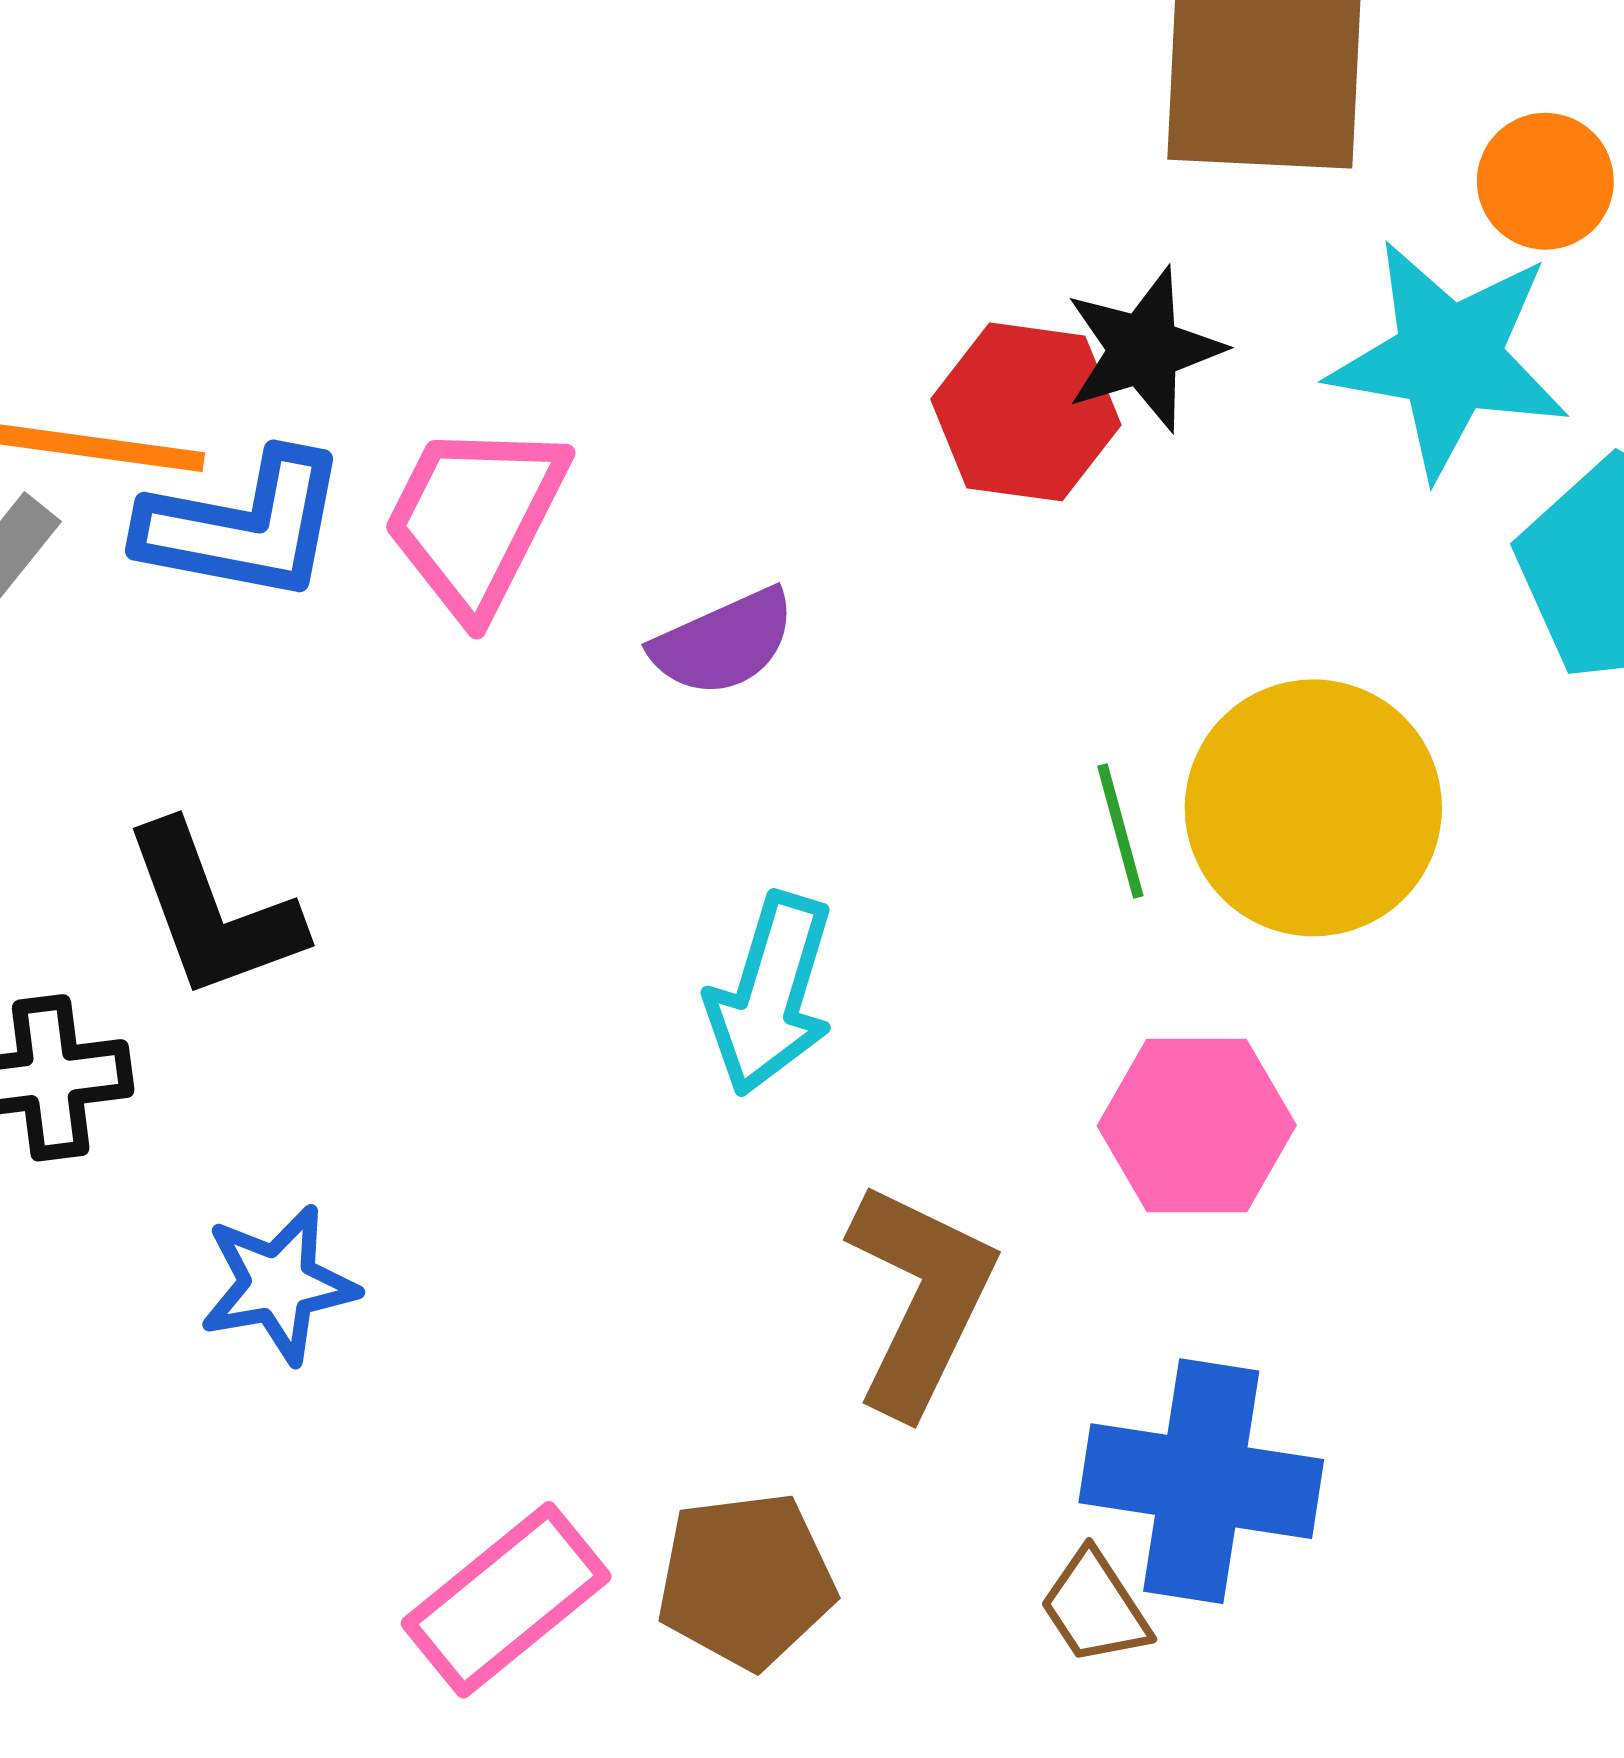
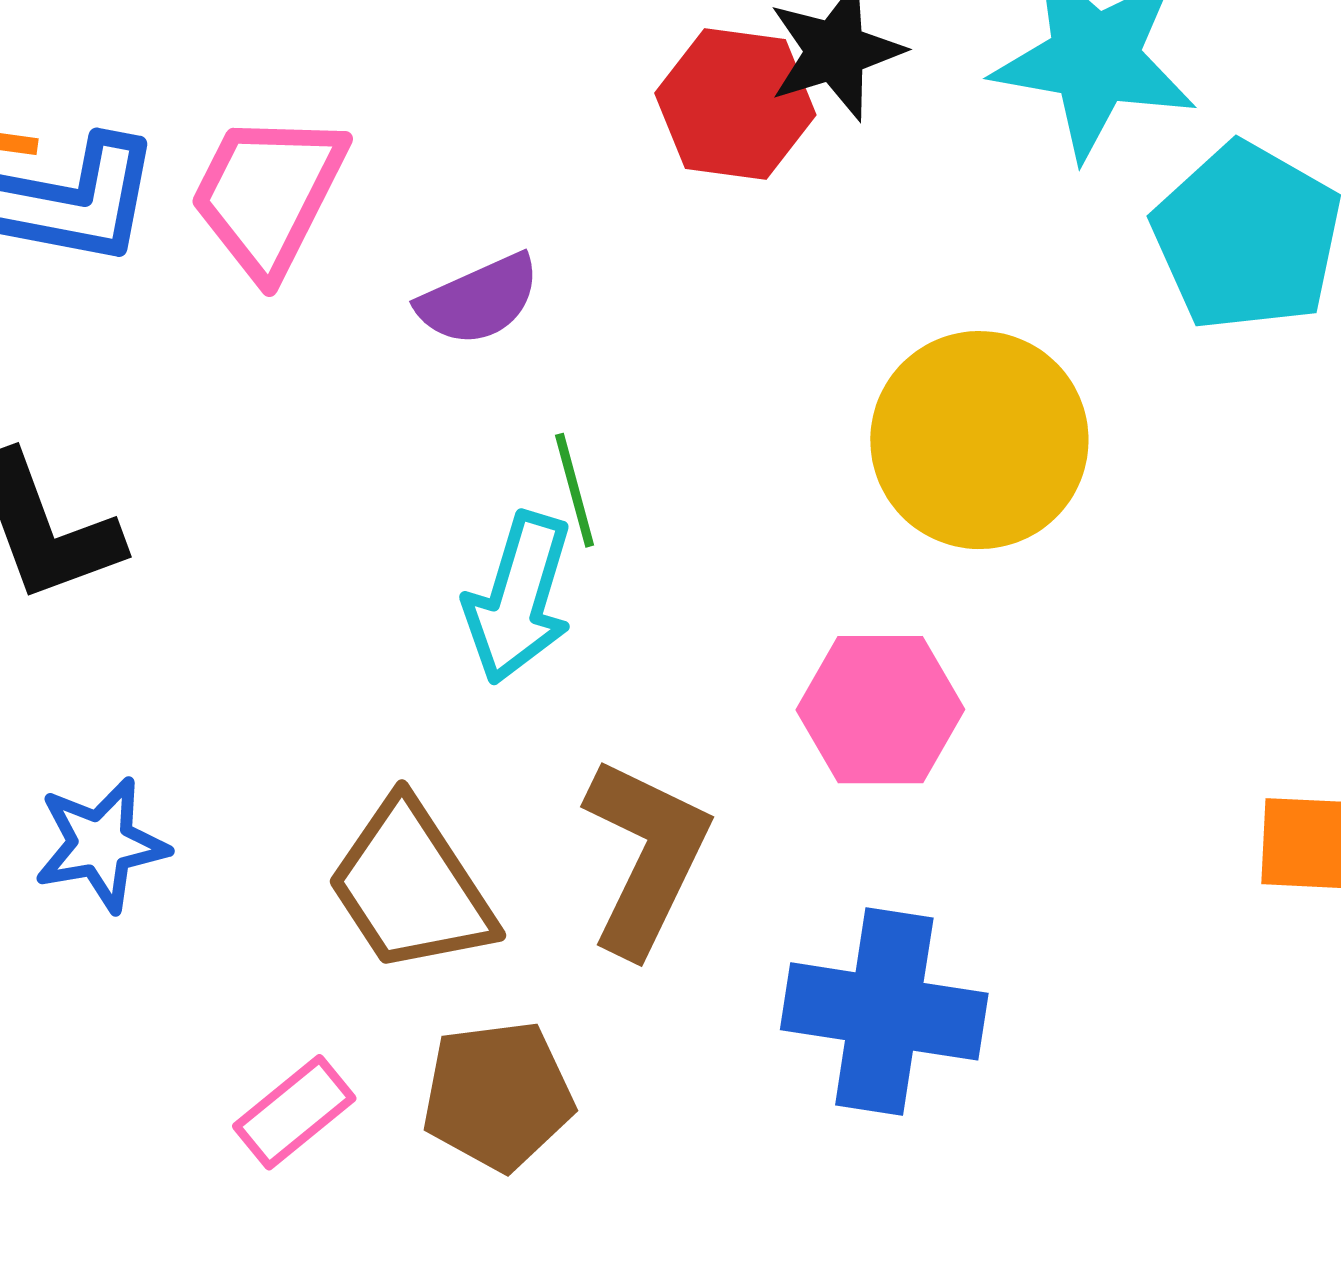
green line: (1120, 831) -> (575, 490), moved
pink rectangle: (506, 1600) -> (294, 1112), size x0.7
brown trapezoid: (1095, 1607) -> (411, 887), moved, size x1.8

